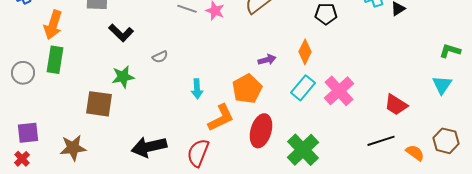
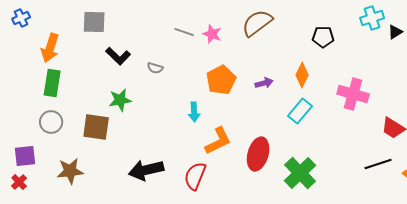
gray semicircle: (160, 57) -> (155, 68), moved, turned 42
gray circle: (23, 73) -> (51, 122), moved
orange pentagon: (247, 89) -> (221, 80), moved
pink cross: (339, 91) -> (353, 94), moved, turned -32

